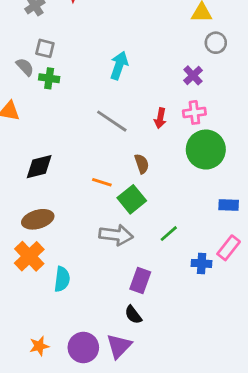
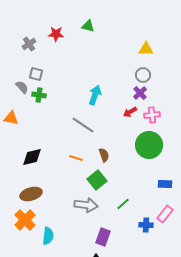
gray circle: (216, 43) -> (143, 75), moved
cyan arrow: (119, 65) -> (95, 95), moved
pink cross: (194, 112) -> (152, 115), moved
red arrow: (160, 118) -> (130, 112), moved, turned 48
orange line: (102, 182) -> (76, 158), moved

